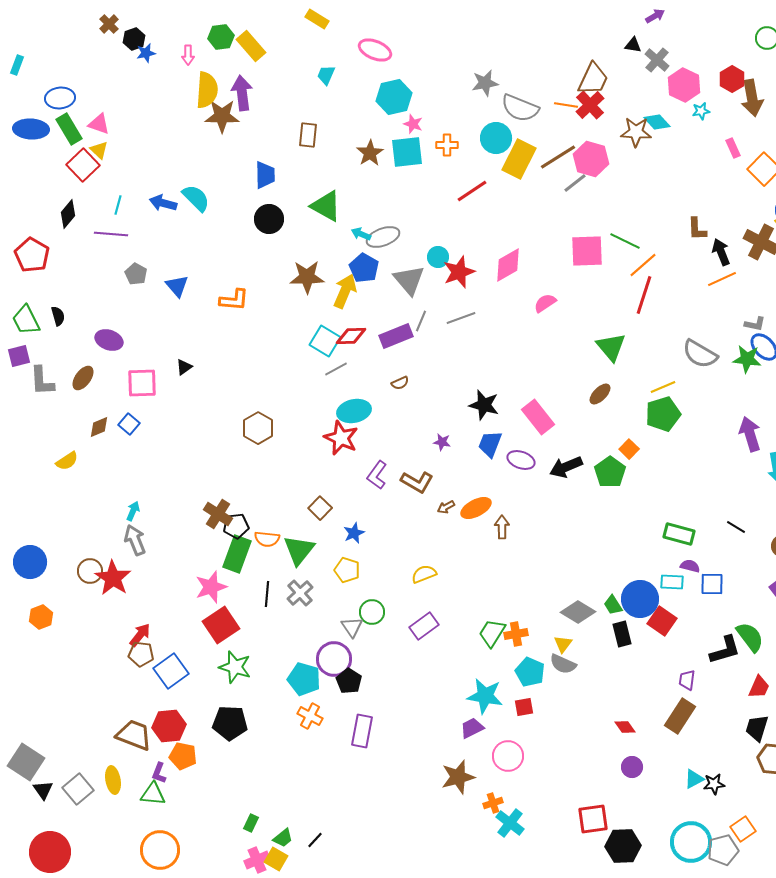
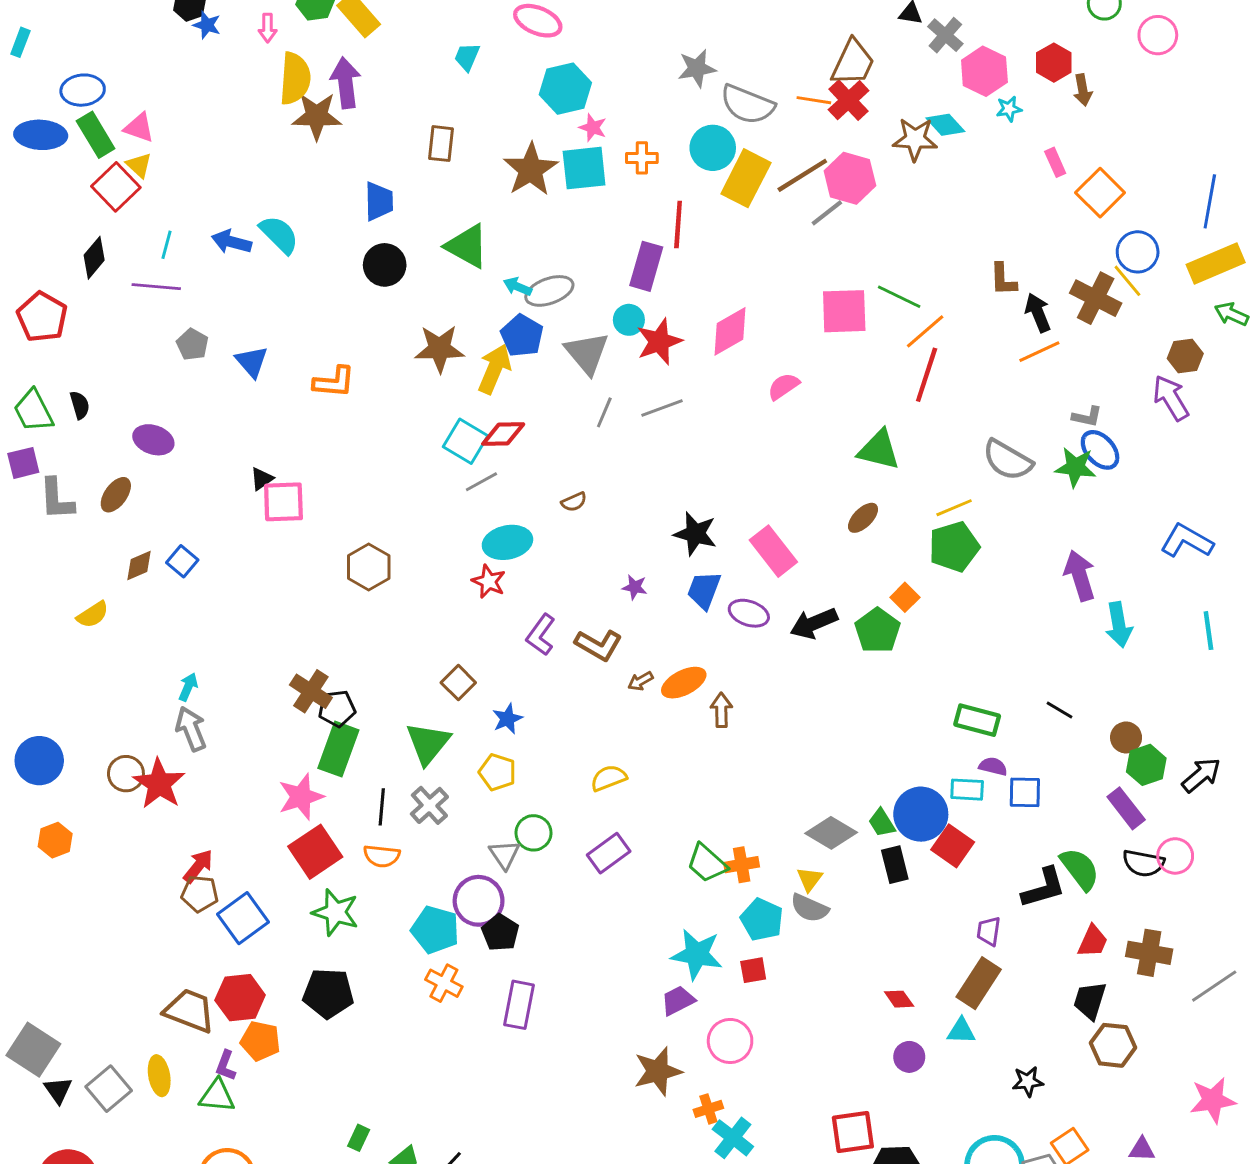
blue star: (146, 53) -> (207, 25), turned 30
brown arrow: (752, 98) -> (1083, 90), size x0.6
brown star: (370, 153) -> (531, 170), size x1.4
red line: (472, 191) -> (678, 224), turned -52
purple rectangle: (396, 336) -> (646, 266), moved, turned -52
green triangle: (611, 347) -> (879, 450), turned -36
pink square: (142, 383) -> (283, 502), moved
red star: (341, 438) -> (489, 581), size x0.7
orange semicircle: (267, 539) -> (382, 856), moved
green trapezoid: (492, 633) -> (707, 863), turned -80
cyan triangle: (694, 779) -> (961, 1031), moved, turned 30

